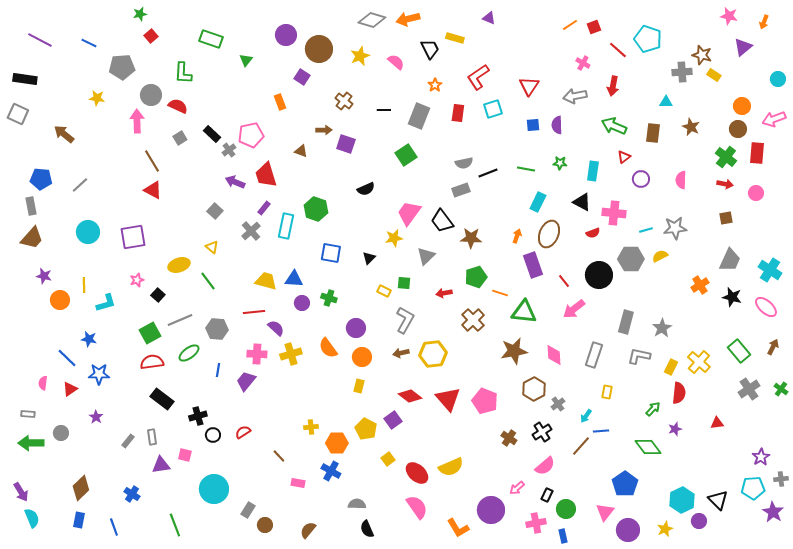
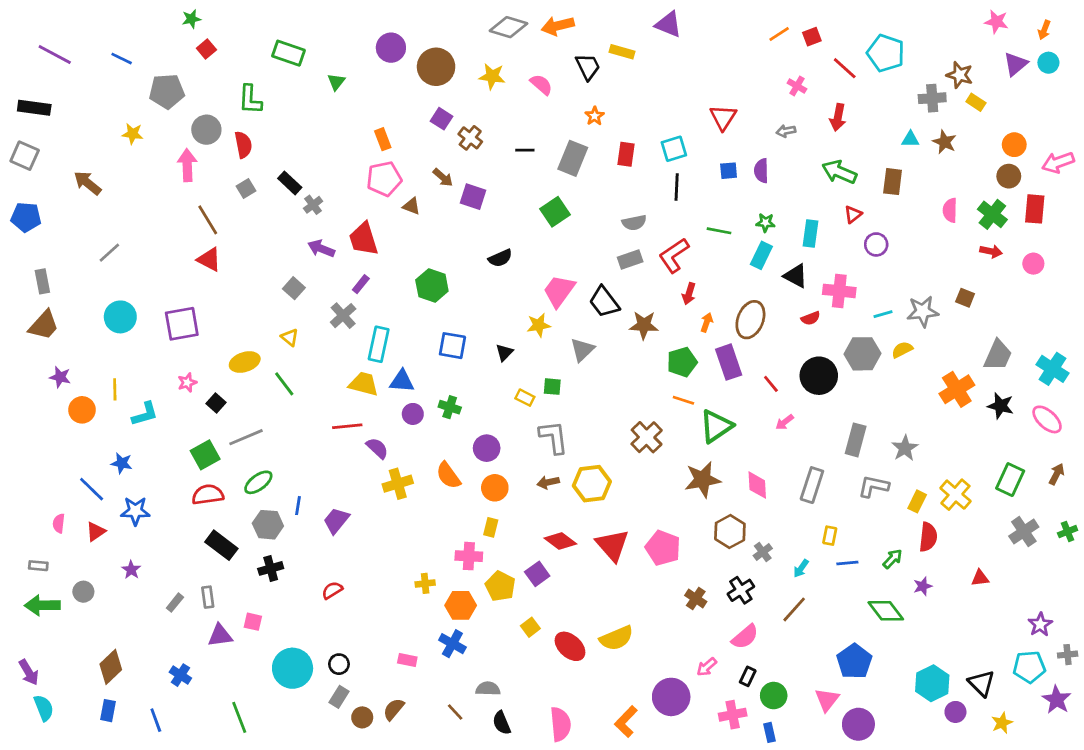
purple triangle: (489, 18) -> (668, 24), size x1.5
yellow star: (360, 56) -> (492, 76), turned 30
purple square: (302, 77) -> (442, 119), moved
red L-shape: (478, 77) -> (674, 255), moved
cyan circle: (778, 79) -> (1048, 63), moved
gray arrow: (575, 96) -> (786, 131), size x0.6
red semicircle: (178, 106) -> (243, 145), turned 54
brown star: (691, 127) -> (945, 142), moved
brown arrow: (324, 130) -> (443, 177), turned 42
pink pentagon: (251, 135) -> (384, 179), moved
black line: (488, 173) -> (677, 187), moved, turned -66
blue pentagon: (41, 179) -> (26, 217), moved
pink semicircle: (681, 180) -> (950, 210), moved
cyan rectangle: (538, 202) -> (761, 255), moved
brown square: (726, 218) -> (965, 298), moved, turned 32
cyan rectangle: (286, 226) -> (379, 344), moved
green pentagon: (476, 277) -> (682, 362), moved
orange cross: (700, 285) -> (957, 389), size x1.4
red arrow: (444, 293) -> (689, 294), moved, turned -63
pink arrow: (574, 309) -> (785, 422), size x0.6
green triangle: (524, 312) -> (716, 426), turned -40
gray L-shape: (405, 320) -> (554, 437), turned -36
gray hexagon: (217, 329) -> (268, 525), moved
green rectangle: (739, 351) -> (1010, 480), turned 65
pink cross: (257, 354) -> (469, 556), moved
green cross: (781, 389) -> (1068, 532), turned 32
blue line: (601, 431) -> (847, 563), moved
black circle: (213, 435) -> (339, 664), moved
brown line: (279, 456) -> (455, 712), moved
pink semicircle: (417, 507) -> (560, 724), moved, turned 30
orange L-shape: (458, 528) -> (626, 722), turned 75
yellow star: (665, 529) -> (1002, 723), moved
brown semicircle: (308, 530) -> (394, 709), moved

